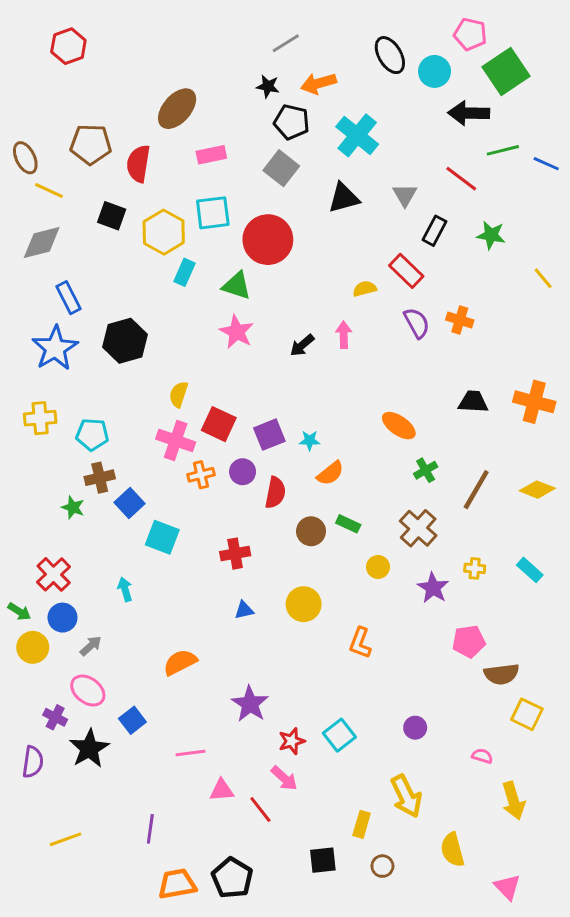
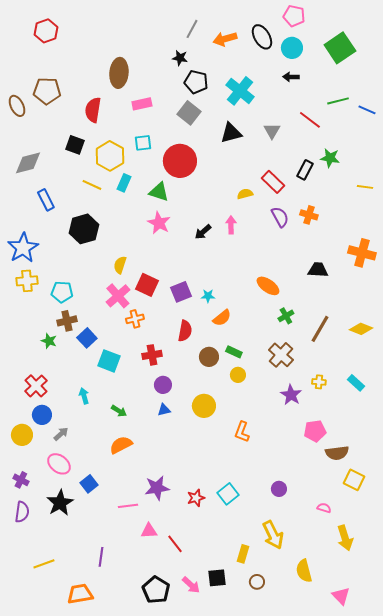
pink pentagon: (470, 34) -> (294, 16), moved
gray line: (286, 43) -> (192, 29), turned -30
orange arrow: (318, 83) -> (225, 39), moved
brown ellipse: (177, 109) -> (119, 73), turned -36
black arrow: (469, 113) -> (291, 77), moved, size x0.6
brown pentagon: (91, 144) -> (47, 91), moved
yellow line: (49, 190) -> (92, 185), moved
cyan square: (213, 213) -> (143, 143), size x0.7
black rectangle: (435, 231) -> (305, 170), moved
yellow line: (543, 278) -> (365, 187), turned -42
blue star: (55, 348) -> (23, 248), moved
orange cross: (534, 402) -> (362, 253), moved
pink cross: (176, 440) -> (118, 296), turned 30
purple circle: (243, 472) -> (163, 385), moved
red cross: (235, 554) -> (152, 355), moved
yellow circle: (378, 567) -> (238, 375), moved
green arrow: (19, 612) -> (119, 411), moved
purple star: (250, 704) -> (157, 488), moved, turned 30
purple cross: (55, 717) -> (21, 480), moved
pink arrow: (284, 778) -> (191, 585), moved
orange trapezoid: (177, 884) -> (80, 594), moved

